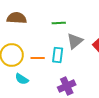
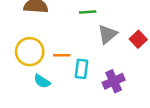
cyan rectangle: (58, 55) -> (82, 69), moved
purple cross: (67, 86) -> (114, 81), moved

